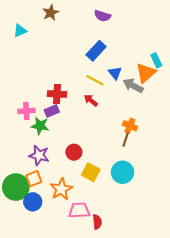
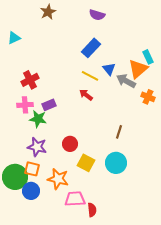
cyan triangle: (20, 31) -> (14, 38), moved
red cross: (57, 94) -> (30, 80), moved, turned -30
orange cross: (130, 126) -> (148, 97), moved
orange square: (34, 179) -> (32, 169), turned 35
orange star: (61, 189) -> (58, 179), turned -30

